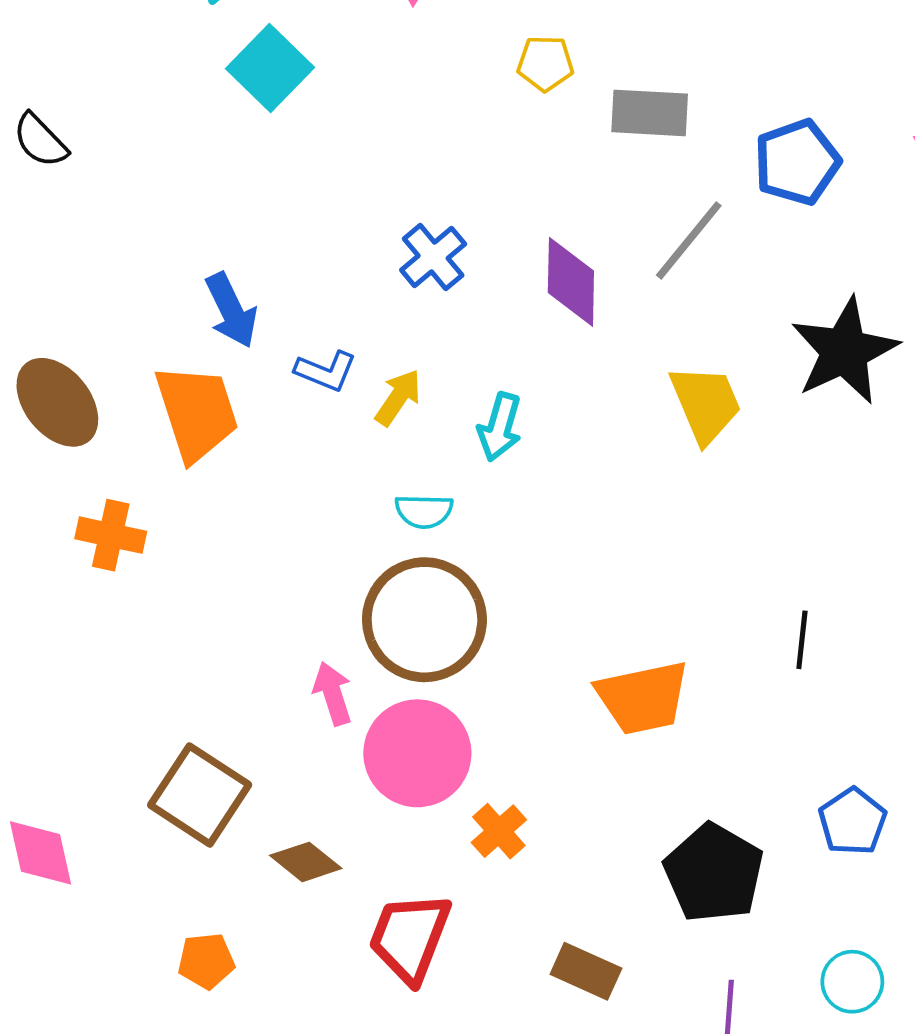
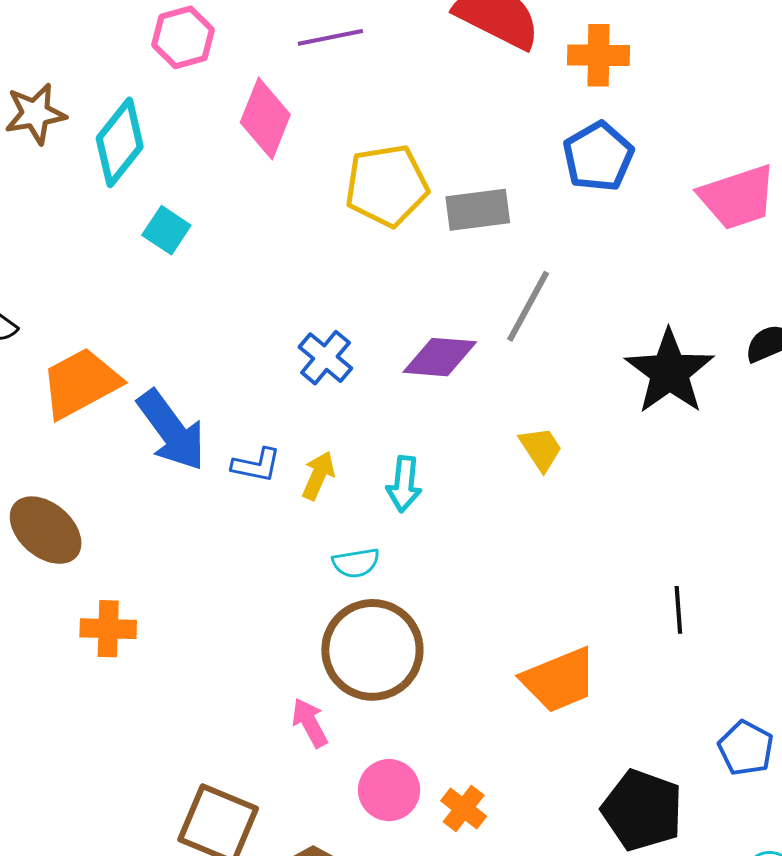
yellow pentagon: (545, 63) -> (387, 186), size x1.8
cyan square: (270, 68) -> (166, 230), size x0.7
blue pentagon: (797, 162) -> (598, 157), moved
purple diamond: (571, 282) -> (440, 357), turned -76
blue arrow: (231, 310) -> (171, 430), size x1.4
yellow trapezoid: (706, 404) -> (541, 449), moved, size x0.7
orange trapezoid: (197, 413) -> (81, 383), moved, turned -90
pink circle: (417, 753) -> (389, 790), moved, size x0.7

